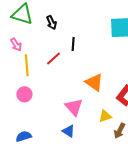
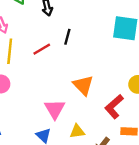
yellow triangle: (105, 116) -> (77, 131), moved

